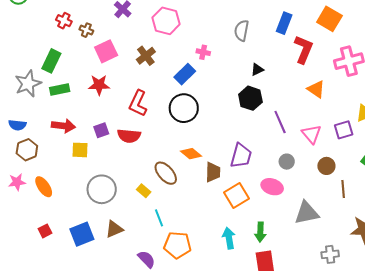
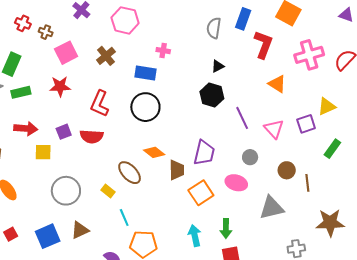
gray semicircle: (242, 31) -> (214, 28), moved
blue rectangle: (185, 74) -> (145, 73), turned 55
brown circle: (326, 166) -> (287, 170), moved

